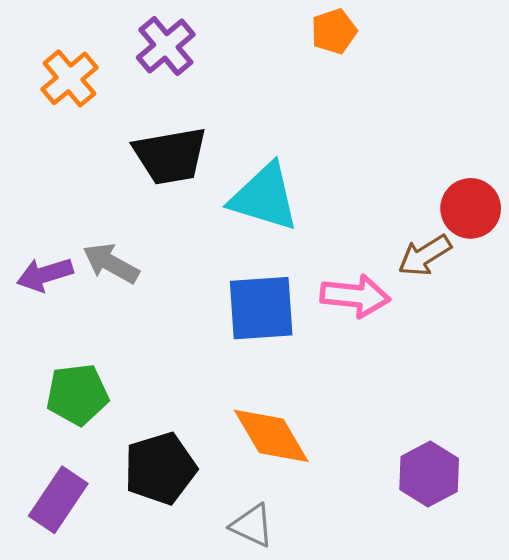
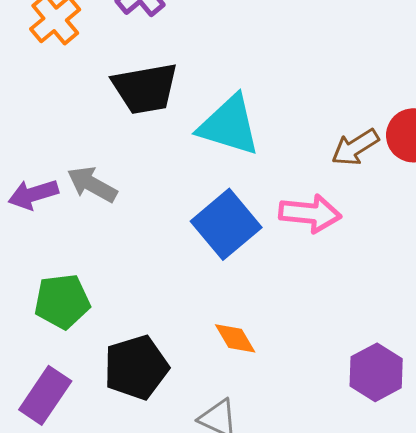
brown arrow: (425, 255) -> (355, 147), moved
blue square: (261, 308) -> (226, 224), turned -36
orange diamond: (271, 436) -> (235, 338), size x0.6

